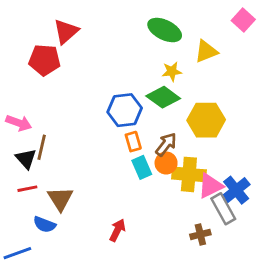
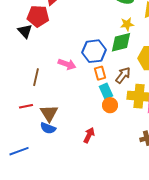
green diamond: (163, 97) -> (121, 42), turned -50
pink arrow: (19, 123) -> (67, 64), moved
black triangle: (26, 159) -> (25, 31), moved
orange circle: (166, 163) -> (110, 105), moved
blue semicircle: (45, 224) -> (48, 128), moved

